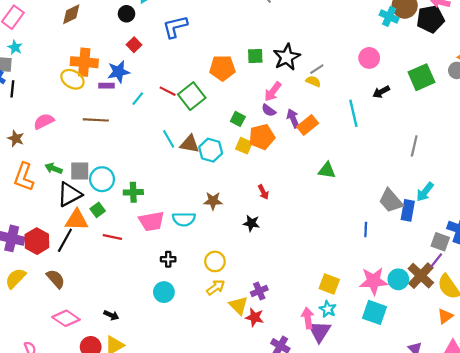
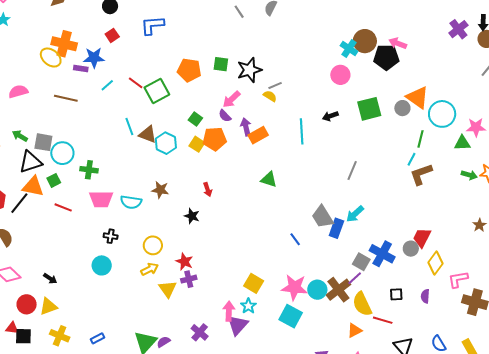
pink circle: (369, 58) -> (340, 75), moved
blue line: (366, 230) -> (295, 239), turned -48
red star: (255, 317) -> (184, 262), moved

